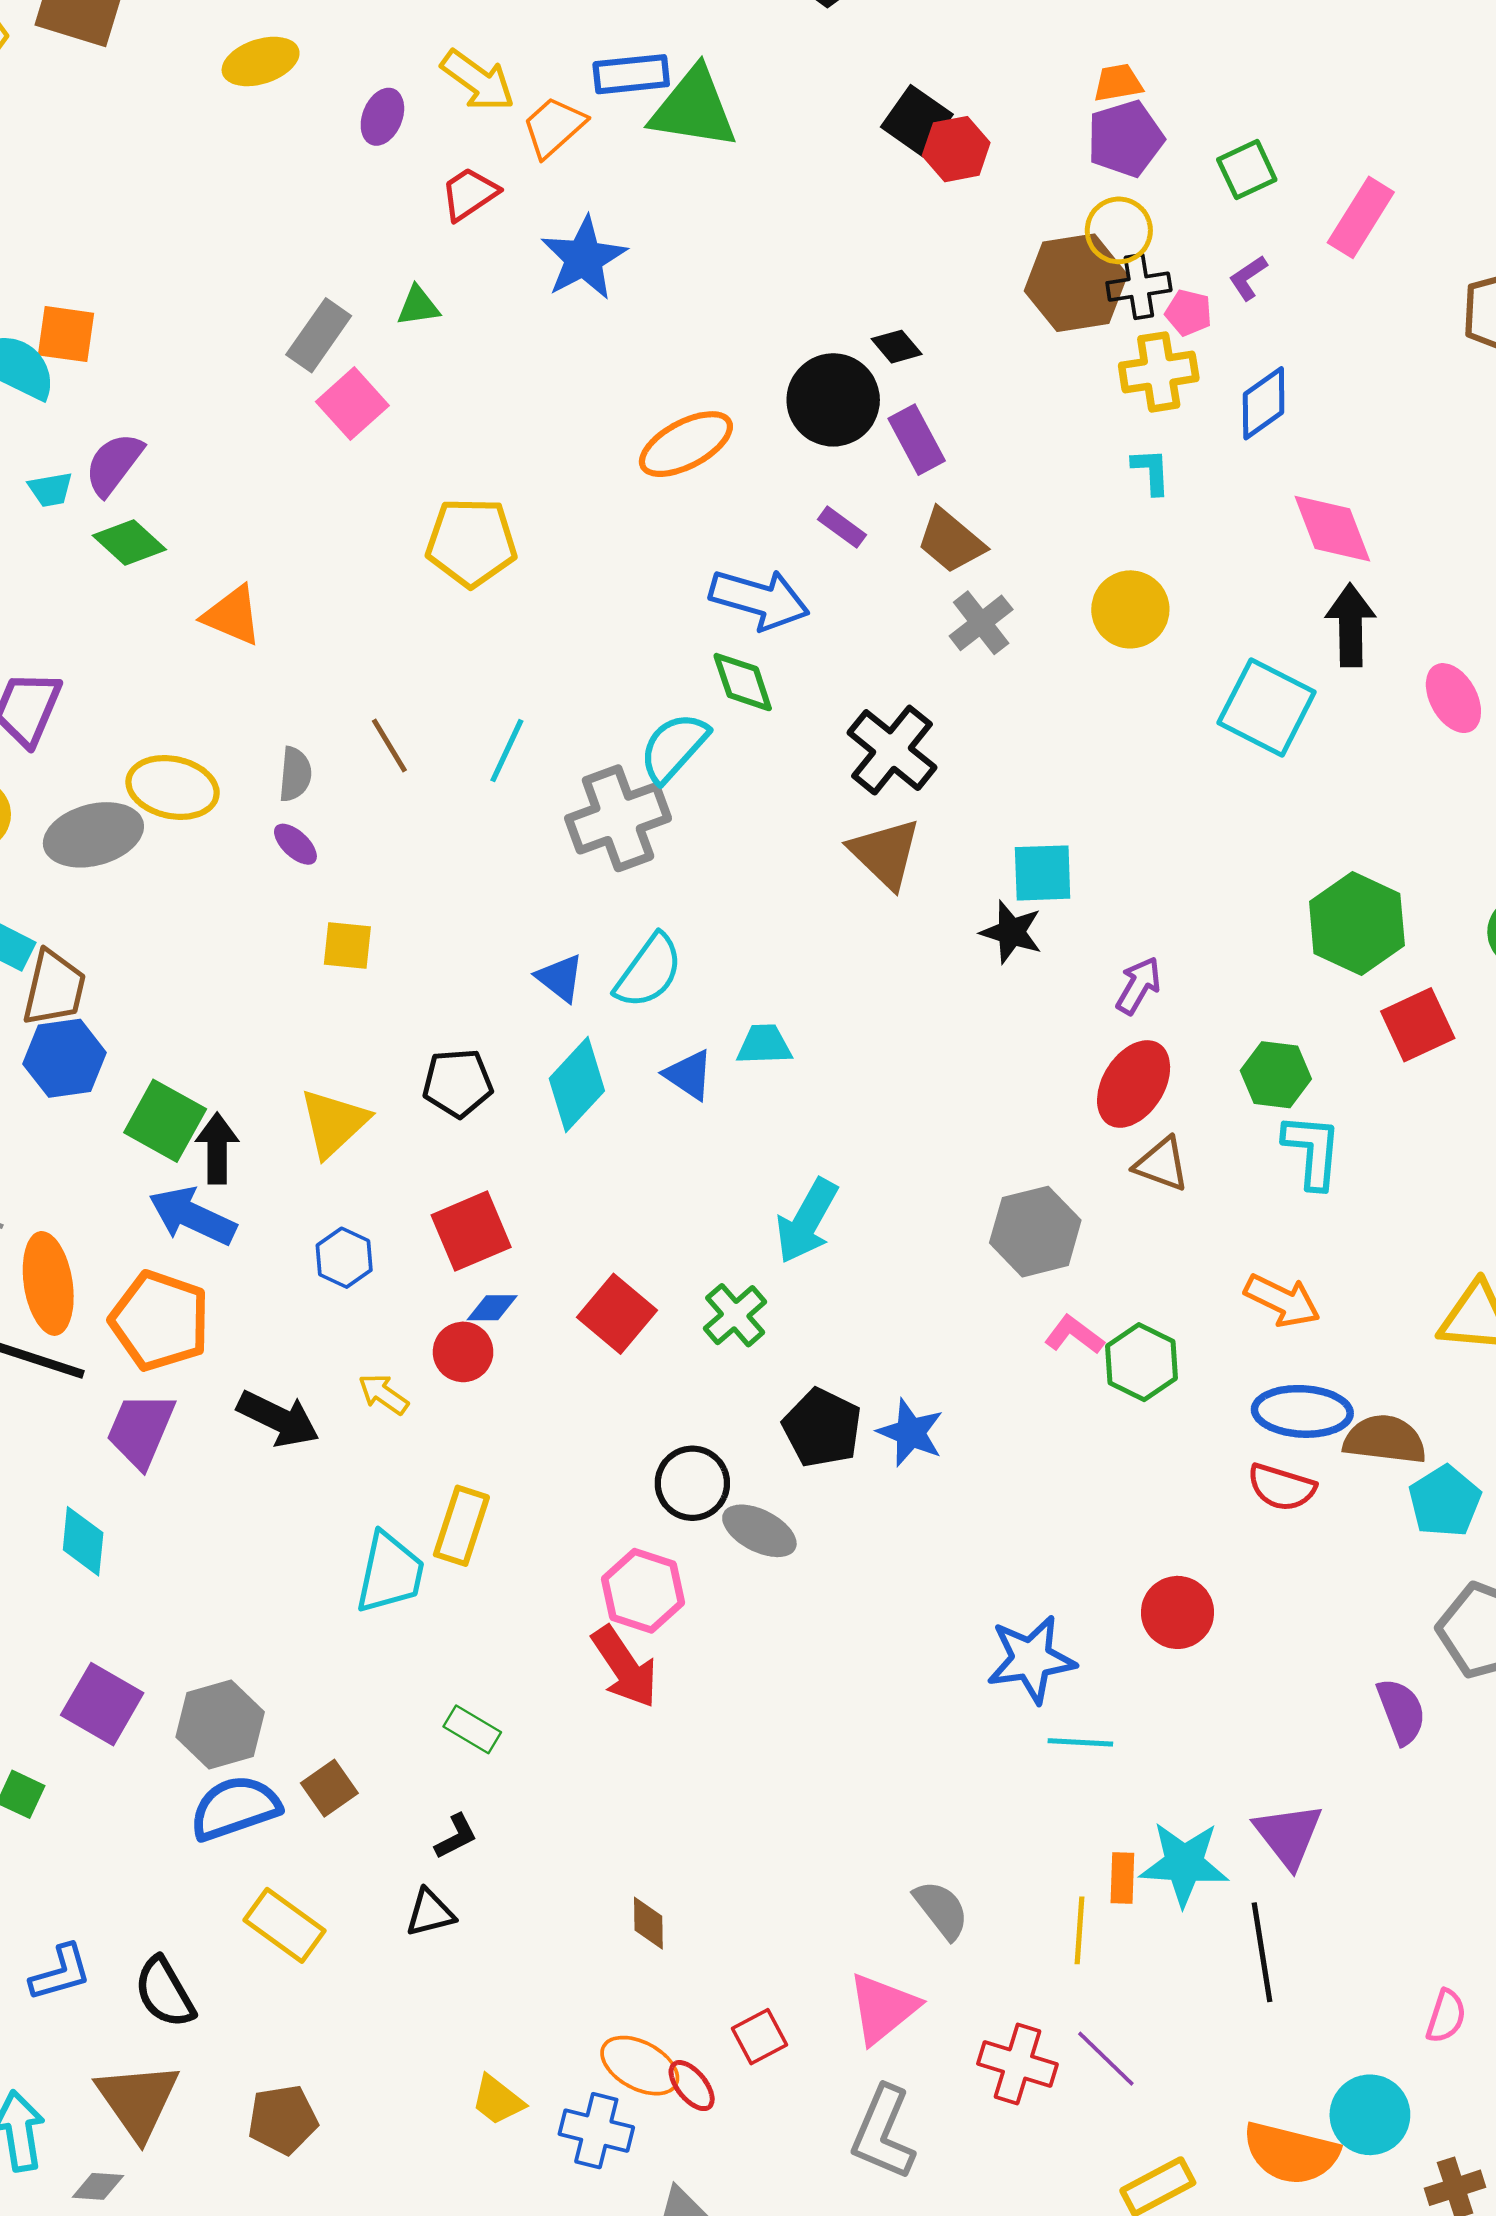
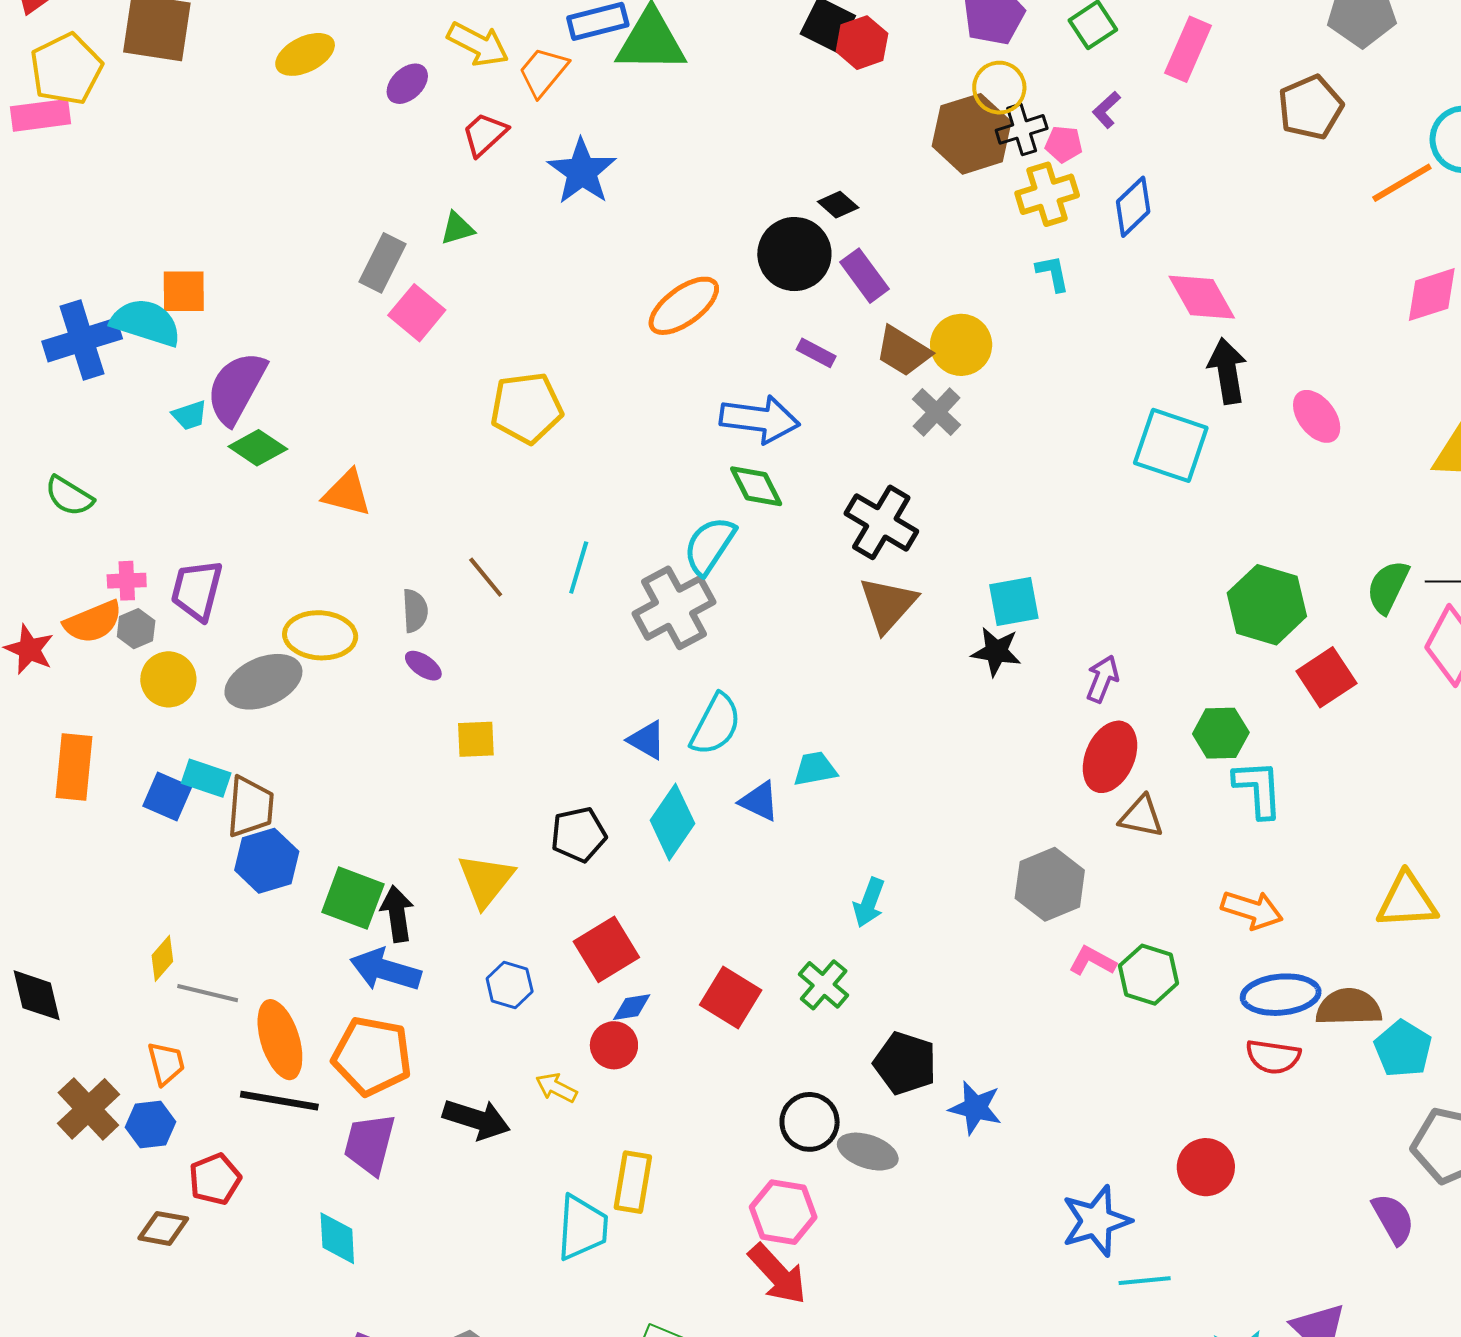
purple ellipse: (382, 117) -> (407, 84), turned 33
purple semicircle: (114, 464) -> (236, 388), size x1.4
yellow circle: (1130, 609) -> (961, 345), moved
brown triangle: (885, 853) -> (888, 604), turned 36
cyan arrow: (807, 1221) -> (869, 903), size x0.7
blue star: (910, 1433) -> (975, 1108), moved

